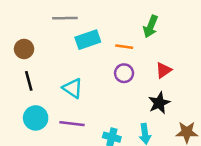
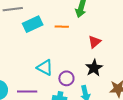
purple circle: (124, 73) -> (66, 78), moved
cyan triangle: (73, 88) -> (45, 67), moved

